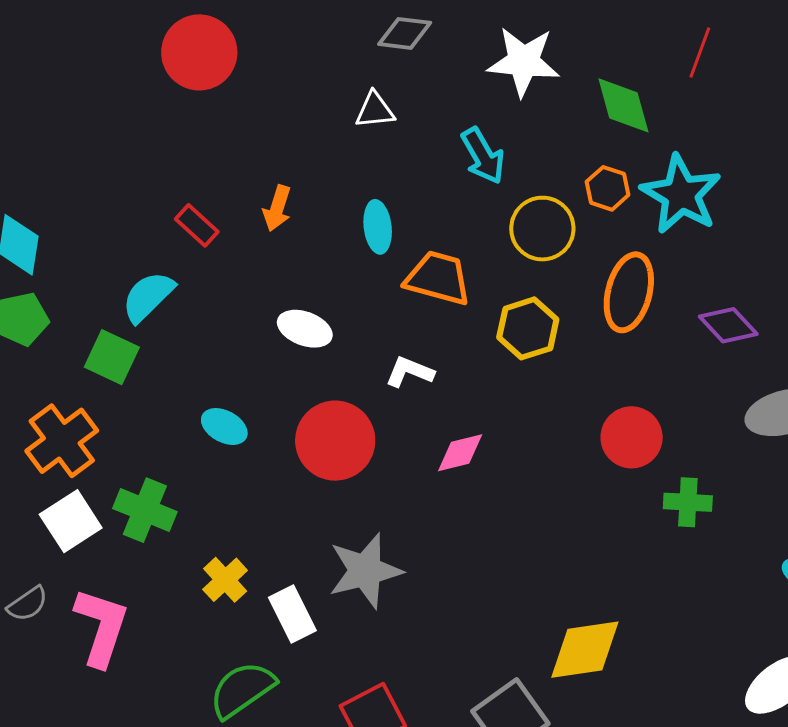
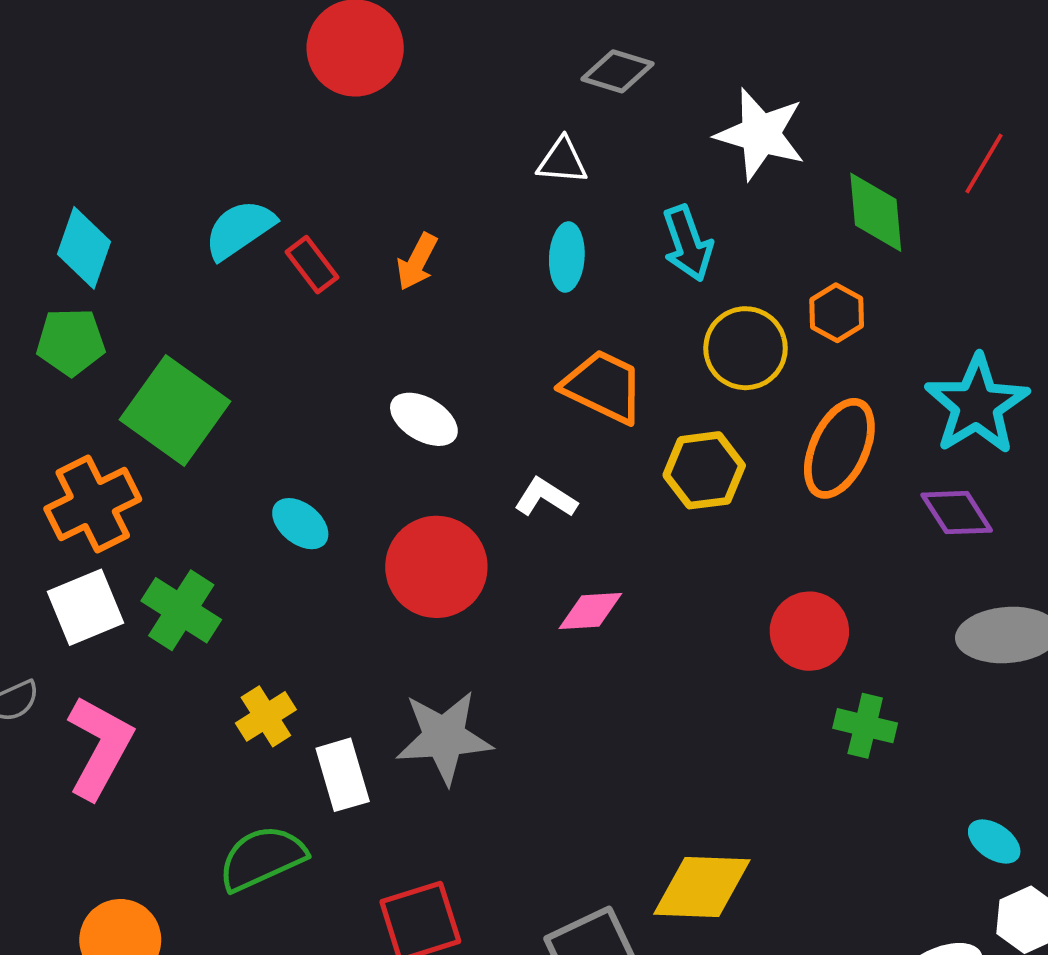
cyan star: (681, 194) -> (977, 405), moved
cyan ellipse: (378, 227) -> (567, 257), moved
cyan semicircle: (148, 297) -> (239, 229), moved
green square: (112, 357) -> (175, 411), size x1.5

